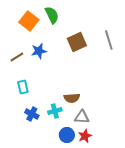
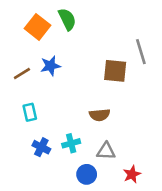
brown square: (77, 42) -> (115, 71), moved, turned 30
brown semicircle: (72, 98) -> (100, 115), moved
red star: (85, 136) -> (132, 174), moved

